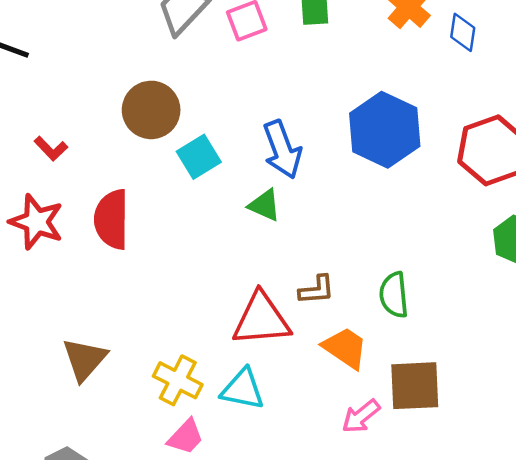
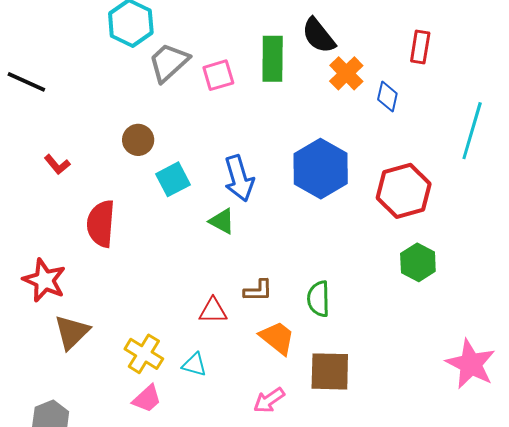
brown circle: (151, 110) -> (138, 140), size x0.7
red star: (36, 222) -> (44, 280), moved
red triangle: (261, 319) -> (213, 311), size x0.6
cyan triangle: (243, 389) -> (194, 365), size x0.7
pink arrow: (361, 416) -> (269, 400), moved

